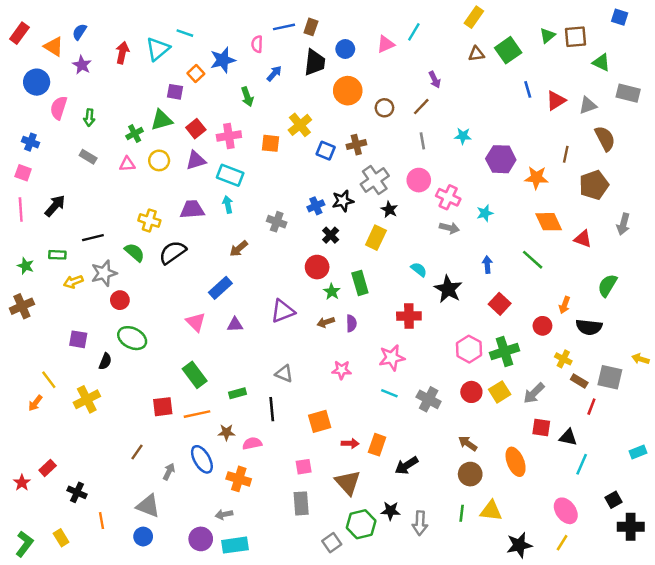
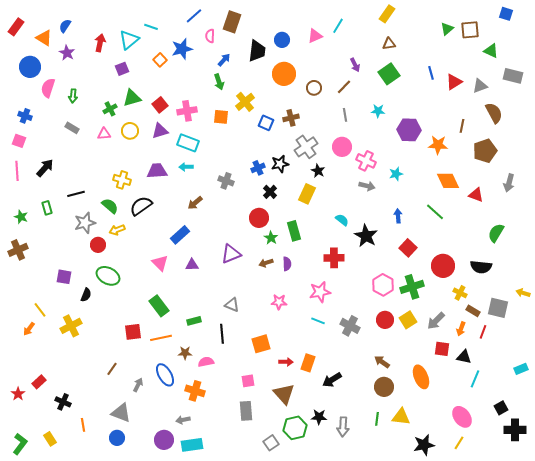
blue line: (284, 27) -> (194, 16), moved, turned -30
brown rectangle: (311, 27) -> (232, 22), moved, size x1.5
green square: (508, 50) -> (389, 74), moved
purple square: (175, 92) -> (122, 69), moved, turned -32
green arrow: (247, 97) -> (219, 82), moved
cyan arrow: (228, 205) -> (186, 167), turned -80
green rectangle: (57, 255) -> (47, 208), turned 72
yellow arrow: (73, 282) -> (117, 230), moved
orange arrow: (565, 305) -> (461, 329), moved
red circle: (542, 326) -> (443, 266), size x1.5

